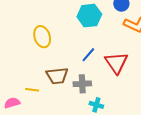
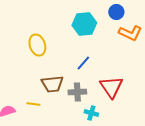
red triangle: (116, 63) -> (111, 87), moved
yellow line: (32, 90) -> (33, 104), moved

